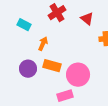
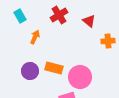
cyan rectangle: (24, 25) -> (20, 16), moved, turned 32
orange arrow: (43, 44) -> (35, 37), moved

